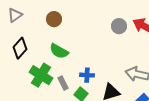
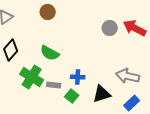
brown circle: (54, 19) -> (48, 12), moved
gray rectangle: (63, 83) -> (54, 85), turned -56

